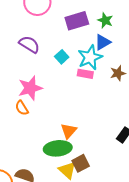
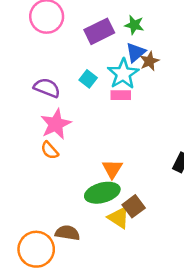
purple semicircle: (29, 44) -> (47, 88), moved
brown star: (118, 73) -> (149, 61), moved

